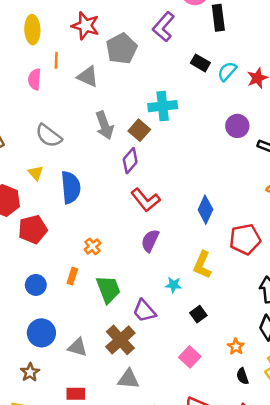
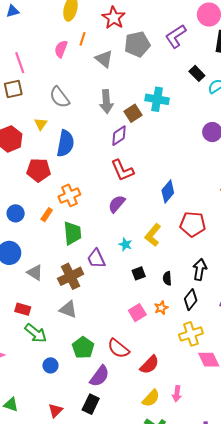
red pentagon: (33, 229) -> (39, 170), moved
orange cross: (92, 246) -> (69, 195), size x1.5
pink square: (190, 357) -> (137, 313), moved
black semicircle: (242, 376) -> (167, 278), moved

